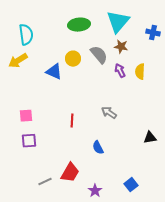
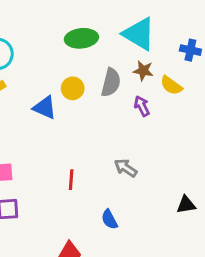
cyan triangle: (118, 22) -> (139, 34), turned -40
gray semicircle: (99, 55) -> (111, 82), turned 54
yellow semicircle: (140, 72) -> (171, 85), moved, turned -56

